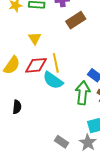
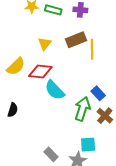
brown rectangle: (76, 20) -> (76, 40), moved
yellow line: (56, 63) -> (92, 49), moved

